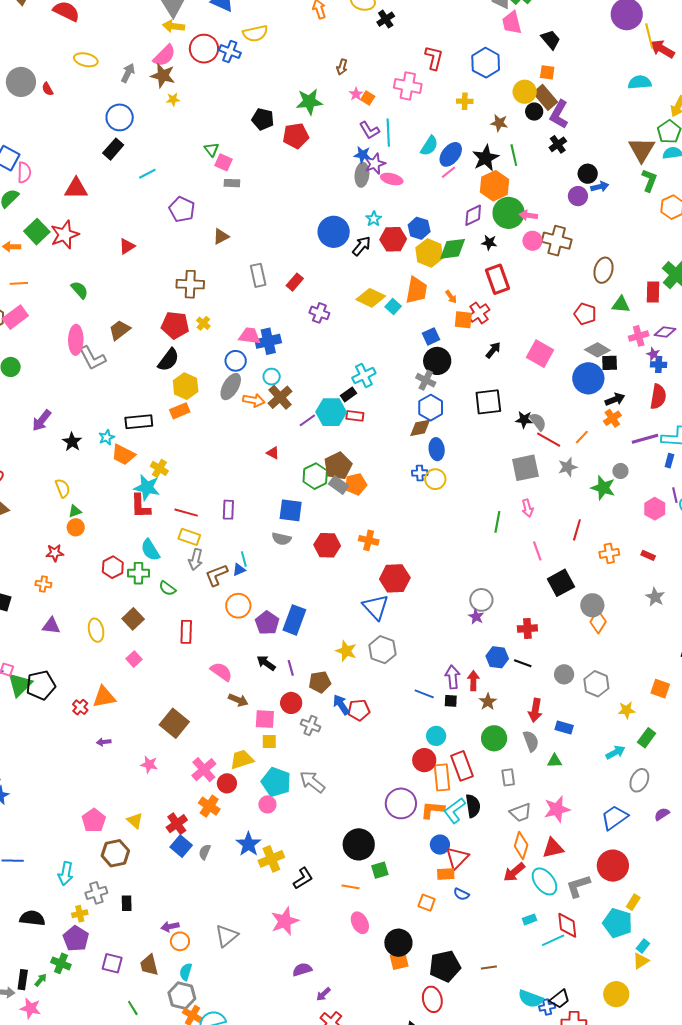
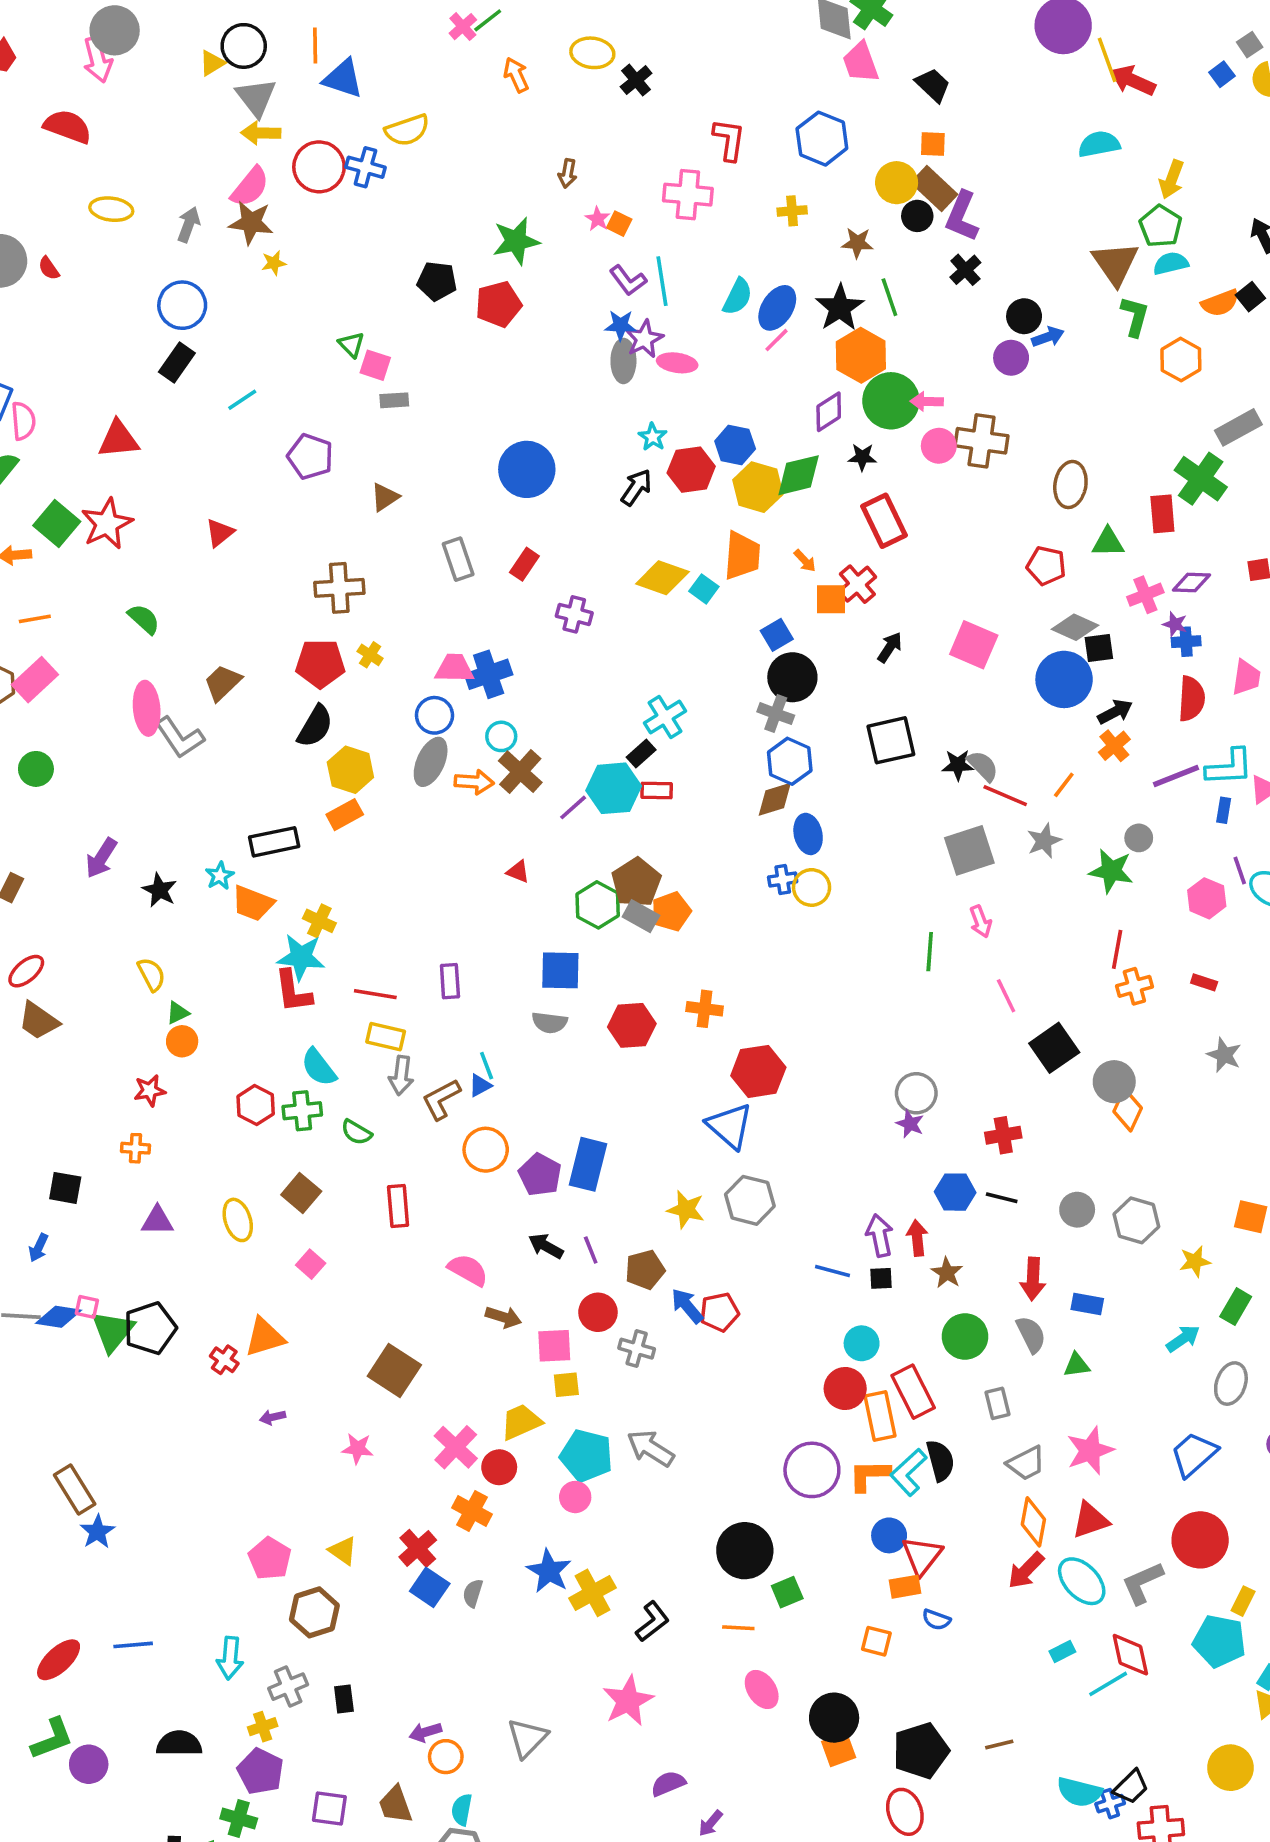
blue circle: (334, 232) -> (527, 469), moved
red line: (577, 530) -> (1117, 949), moved

